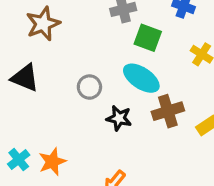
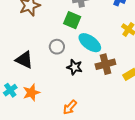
green square: (148, 38) -> (72, 20), moved
black triangle: (25, 78) -> (24, 60), moved

